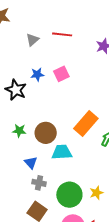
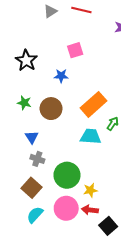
blue star: (37, 74) -> (61, 76), moved
cyan trapezoid: (62, 152) -> (91, 136), moved
yellow star: (96, 193) -> (90, 190), moved

